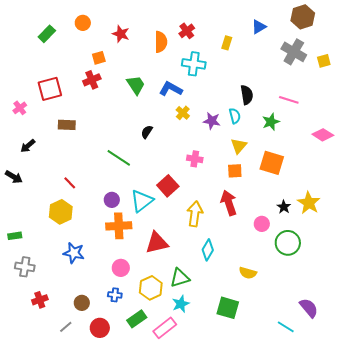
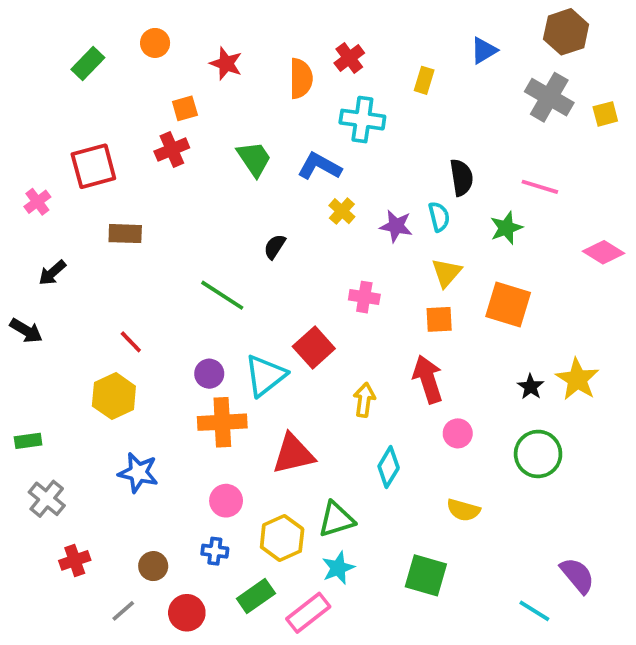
yellow arrow: (195, 214) -> (364, 400), size x0.7
pink circle: (262, 224) -> (458, 433), moved
gray cross: (25, 267) -> (47, 499), turned 30

